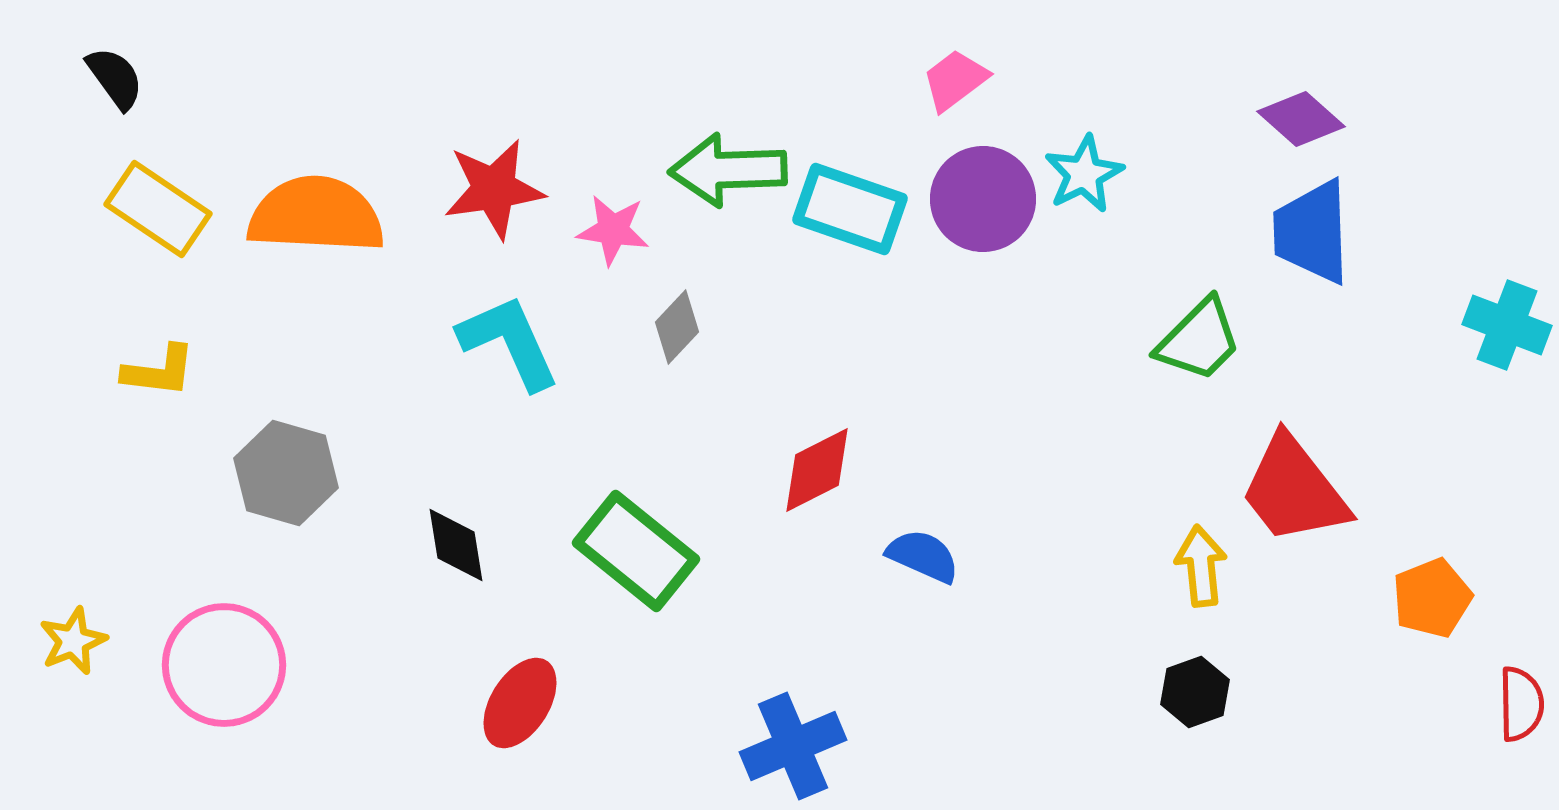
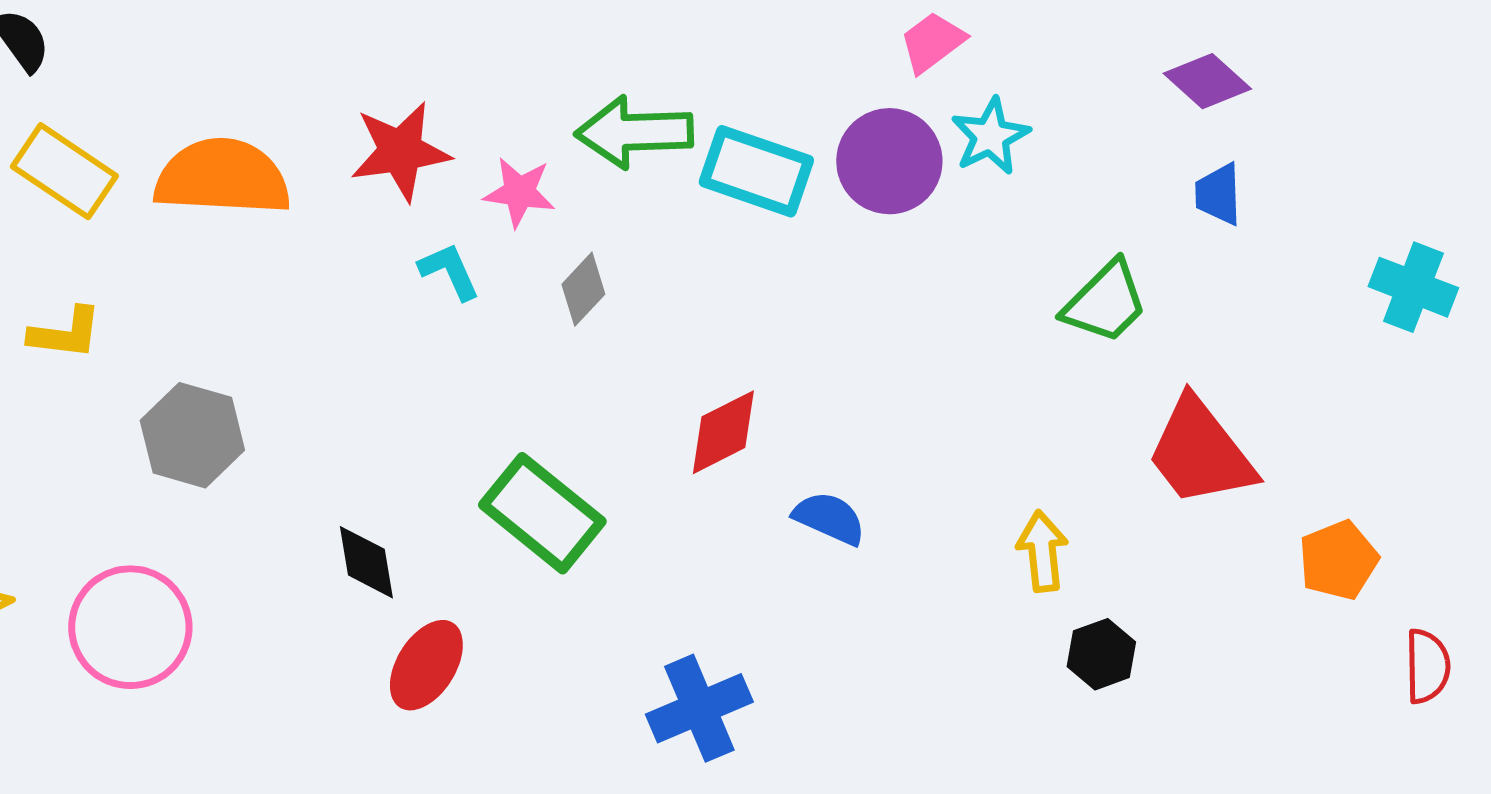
pink trapezoid: (955, 80) -> (932, 42), moved
blue trapezoid: (1312, 232) -> (1218, 194), size x0.6
cyan L-shape: (509, 342) -> (449, 271), moved, size x0.6
black diamond: (456, 545) -> (366, 562), moved
yellow arrow: (1201, 566) -> (1042, 551), moved

